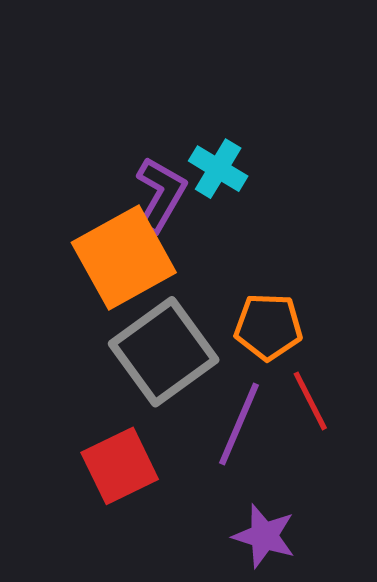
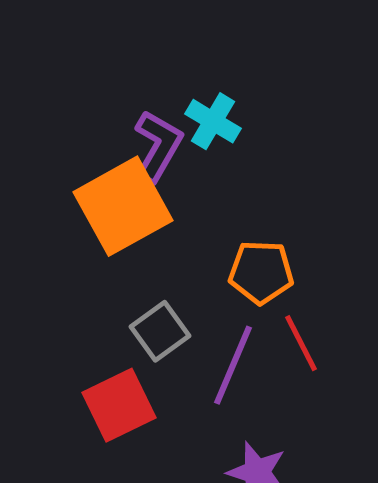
gray square: (164, 352) -> (160, 331), moved, size x0.6

